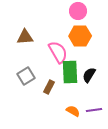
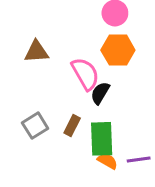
green rectangle: (70, 72) -> (102, 139), moved
black semicircle: (89, 75) -> (100, 93), moved
gray square: (26, 76) -> (35, 126), moved

